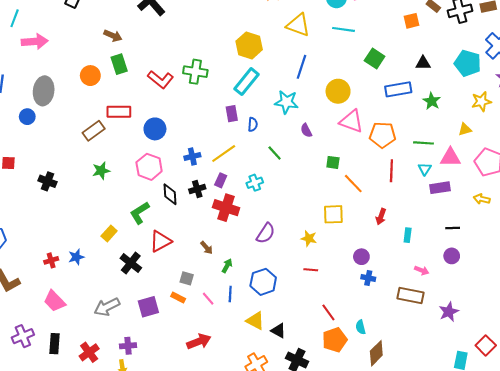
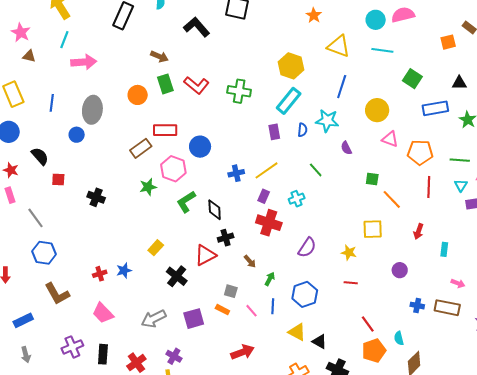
red L-shape: (161, 80) -> (196, 85), moved
pink triangle: (351, 121) -> (390, 139), size x0.7
blue semicircle: (253, 125) -> (302, 130), moved
pink hexagon: (149, 167) -> (173, 169), moved
black cross: (197, 189) -> (226, 238), moved
green L-shape: (140, 213) -> (186, 202), moved
blue cross: (368, 278) -> (417, 306), moved
purple cross: (128, 346) -> (174, 356), turned 35

